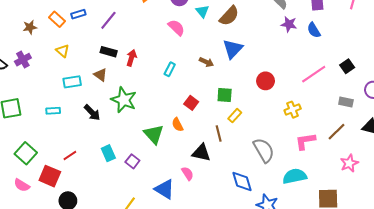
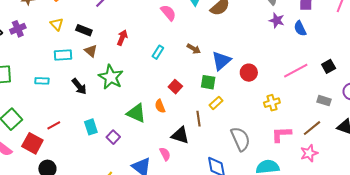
blue triangle: (233, 49) -> (221, 61), moved
black rectangle: (109, 52) -> (84, 30), moved
green triangle: (154, 134) -> (136, 113), turned -30
pink star: (349, 163) -> (309, 153), moved

